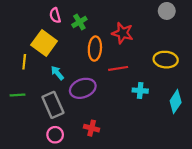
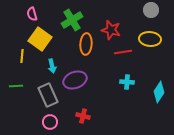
pink semicircle: (55, 15) -> (32, 14), moved
green cross: (79, 22) -> (72, 20), size x1.5
yellow ellipse: (166, 60) -> (150, 39), moved
red line: (118, 68) -> (123, 52), moved
cyan arrow: (57, 73) -> (52, 66), turned -152

